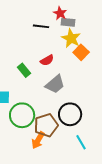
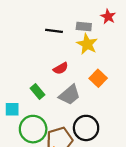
red star: (60, 13) -> (108, 17), moved
orange square: (81, 52) -> (98, 78), moved
green rectangle: (24, 70) -> (37, 92), moved

